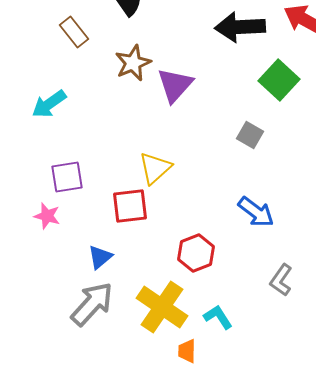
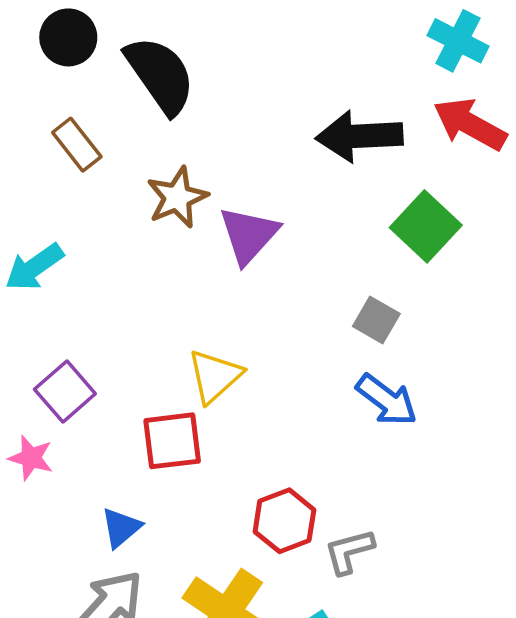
purple square: (67, 177) -> (65, 391), turned -32
blue arrow: (256, 212) -> (387, 400), moved
gray L-shape: (281, 280) -> (349, 551), moved, turned 40

